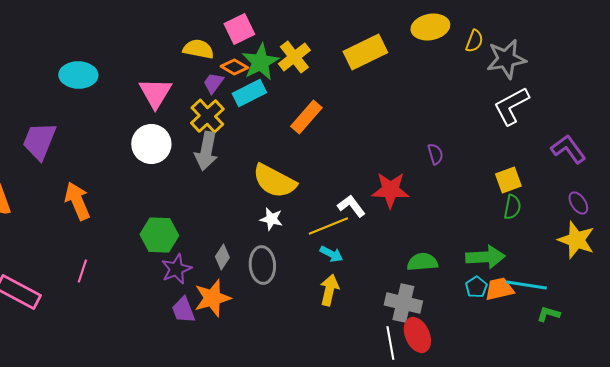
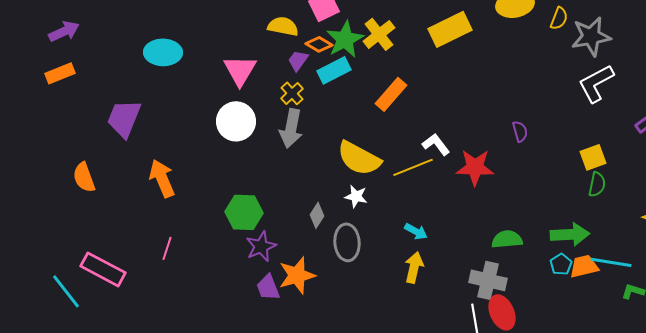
yellow cross: (207, 116) -> (292, 93), size x0.7
white L-shape: (351, 206) -> (436, 144), moved
yellow line: (328, 226) -> (413, 167), moved
gray diamond: (222, 257) -> (317, 215), moved

